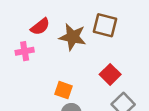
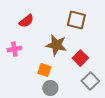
brown star: (73, 37) -> (56, 45), moved
pink cross: (25, 51) -> (14, 49), moved

